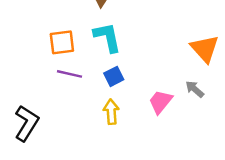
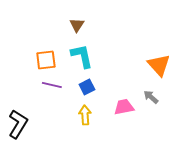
pink trapezoid: (161, 102) -> (124, 107), turned 40

